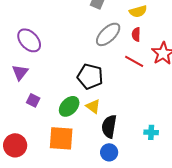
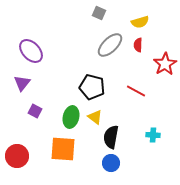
red line: (134, 61) -> (136, 91), moved
green ellipse: (69, 106) -> (71, 117), turned -30
cyan cross: (151, 132) -> (153, 135), moved

